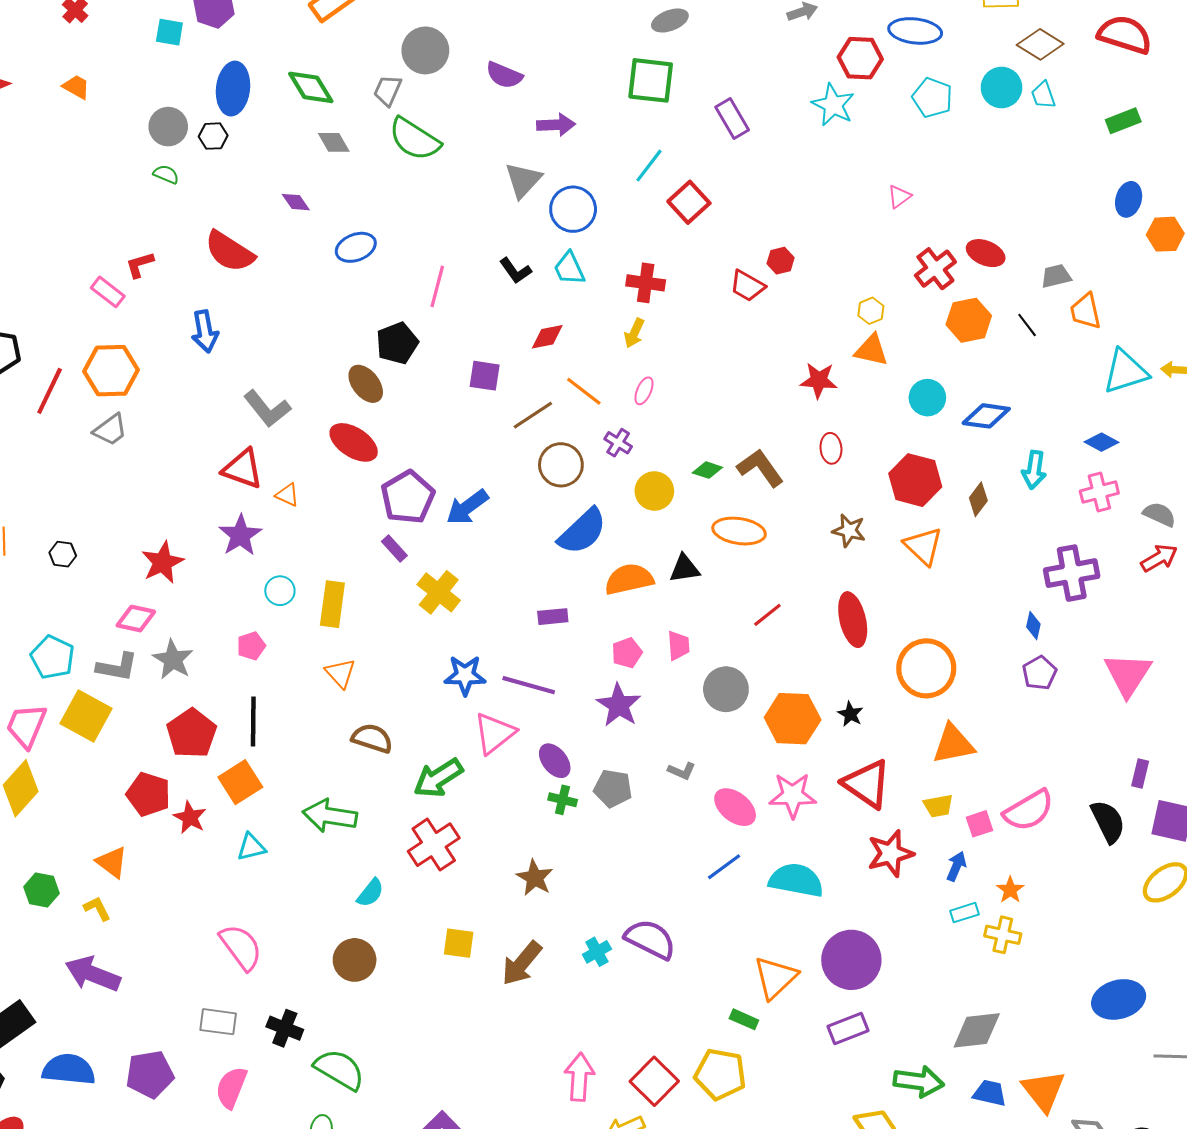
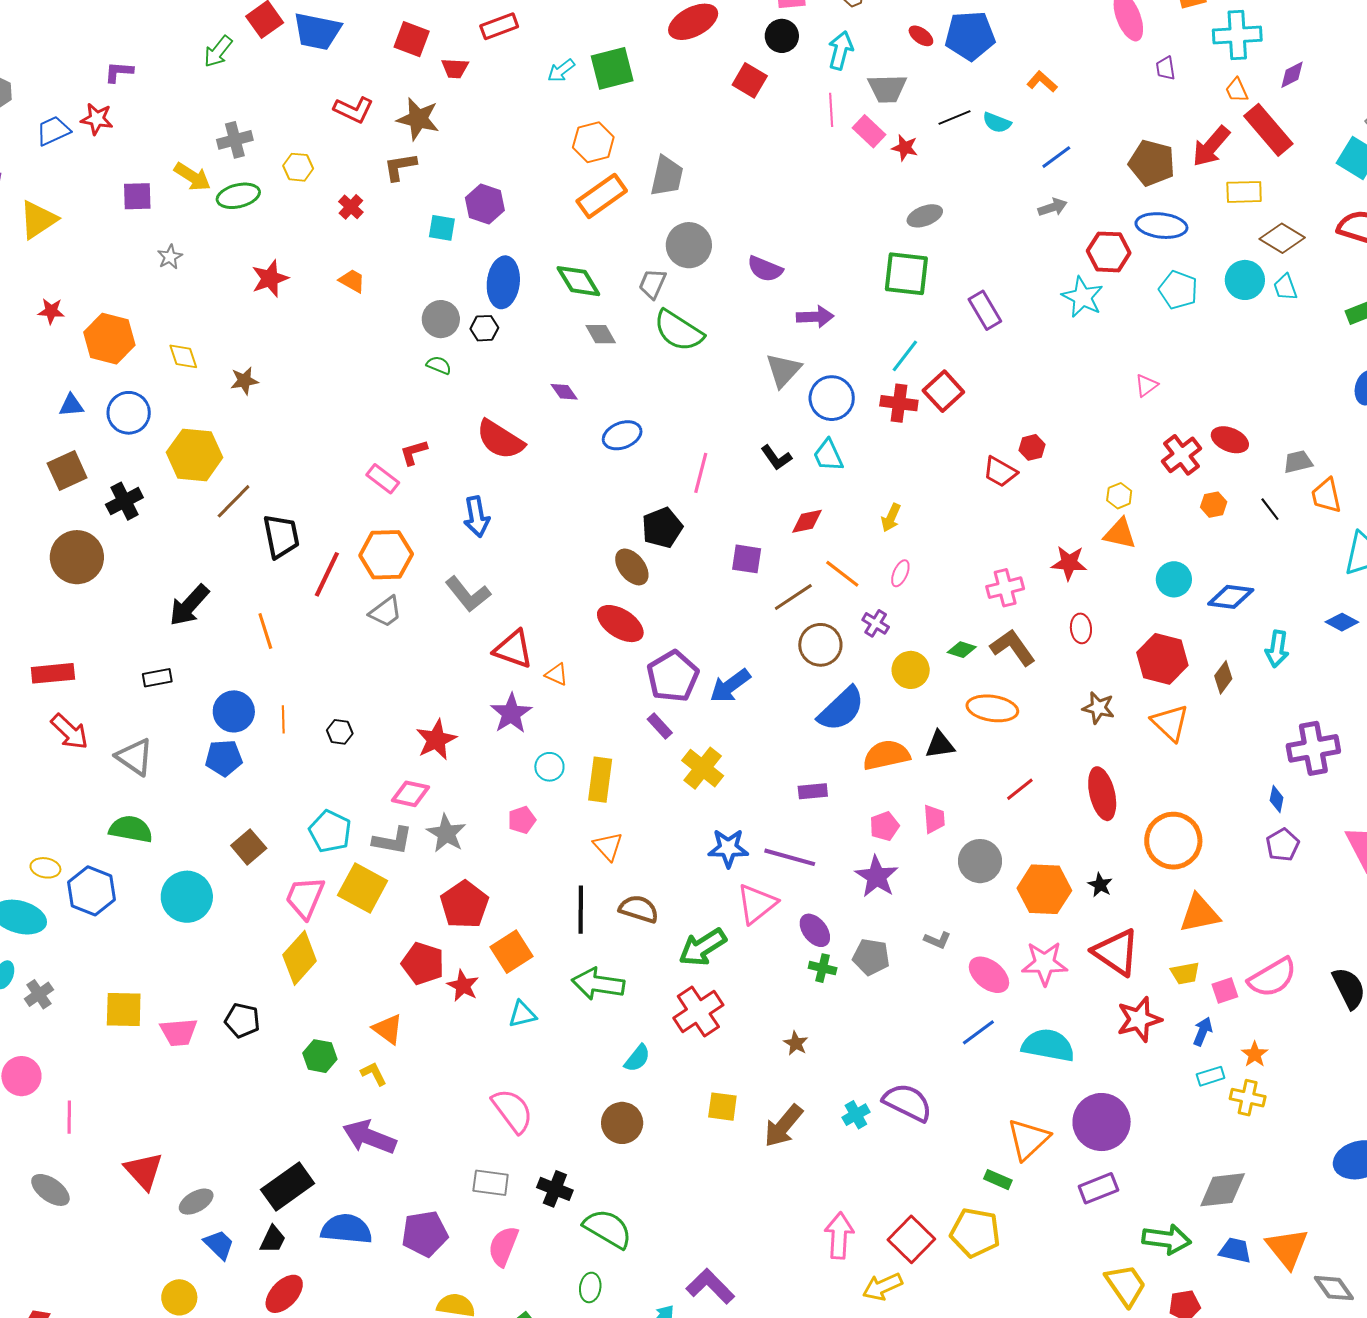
red cross: (646, 283) -> (899, 403), moved
orange hexagon: (969, 320) -> (1214, 505), size x0.6
gray L-shape: (267, 409) -> (468, 594), moved
pink cross: (1099, 492) -> (1005, 588), moved
black line: (253, 721) -> (581, 910), moved
brown star: (535, 878) -> (796, 1043), size x0.7

